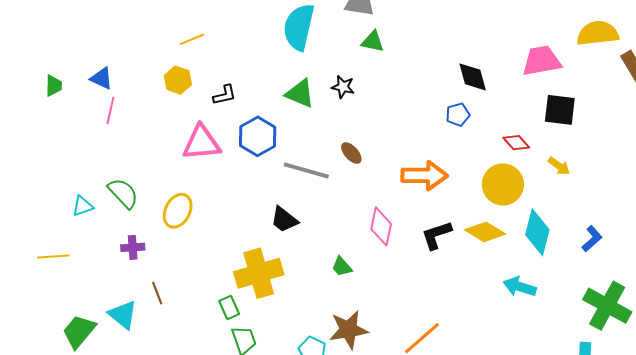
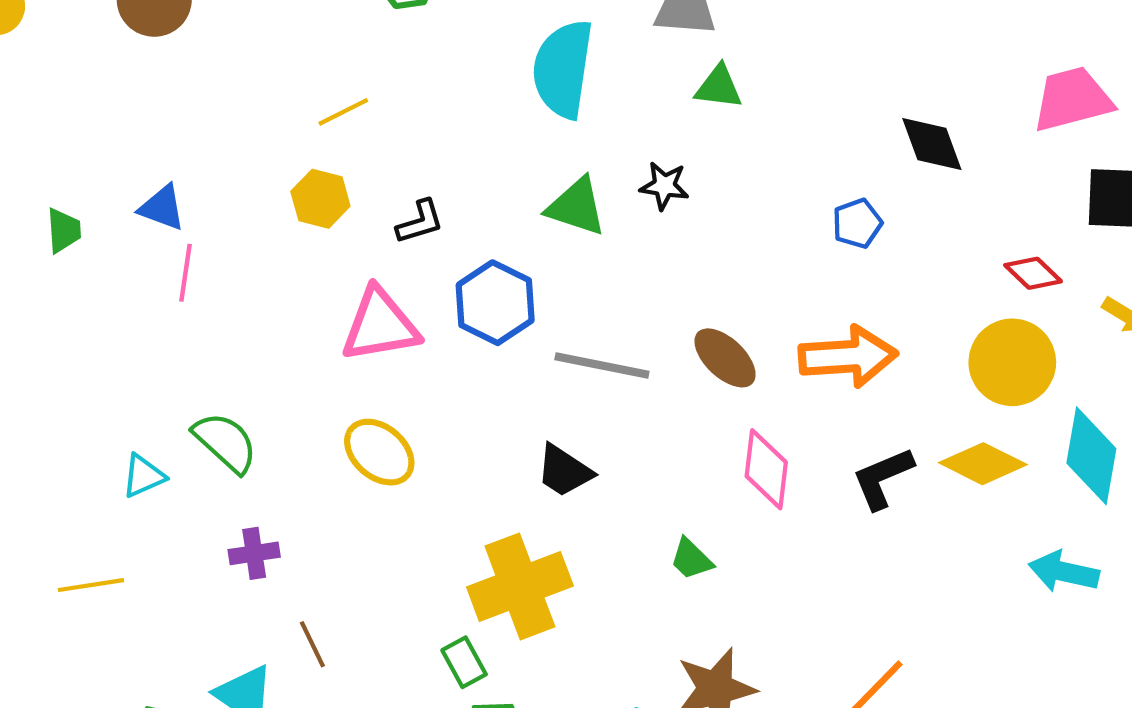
blue pentagon: (458, 115) -> (857, 223), moved
brown ellipse: (351, 153) -> (725, 358), moved, size x1.4
yellow ellipse: (178, 211) -> (379, 452), moved, turned -72

